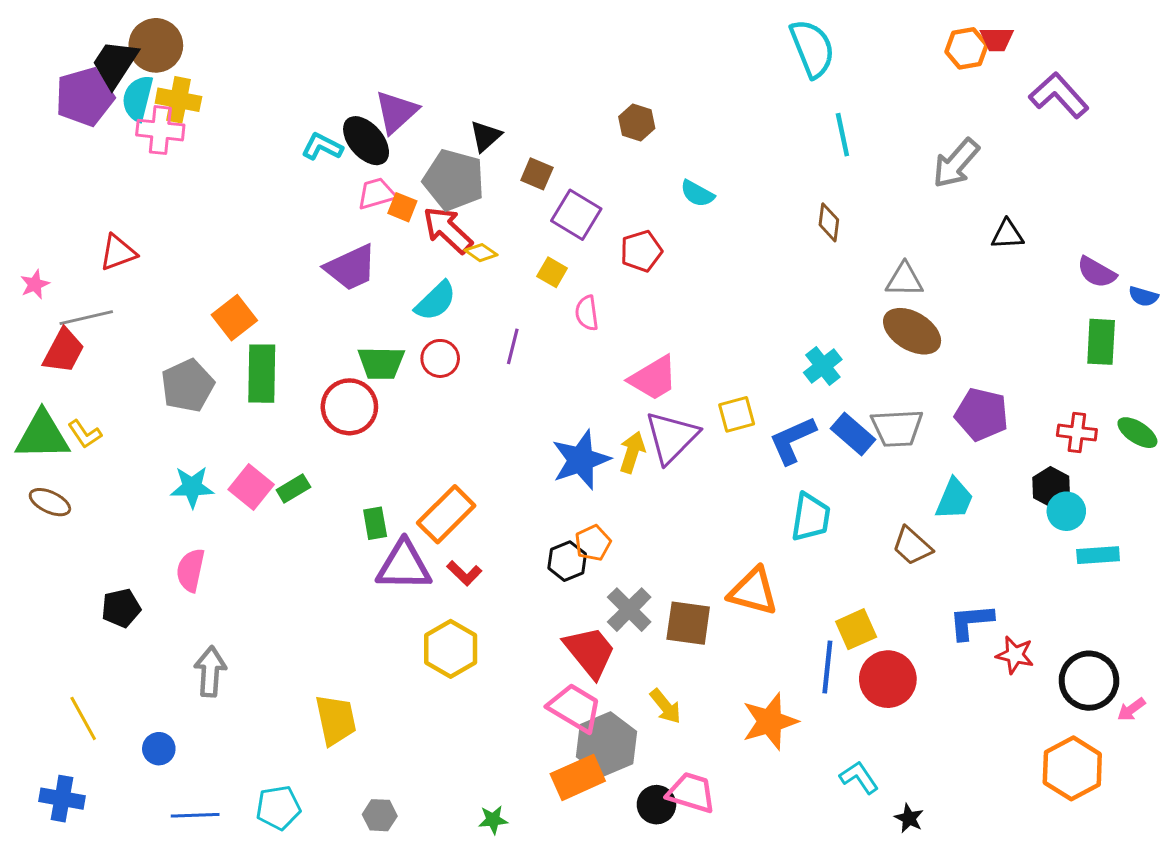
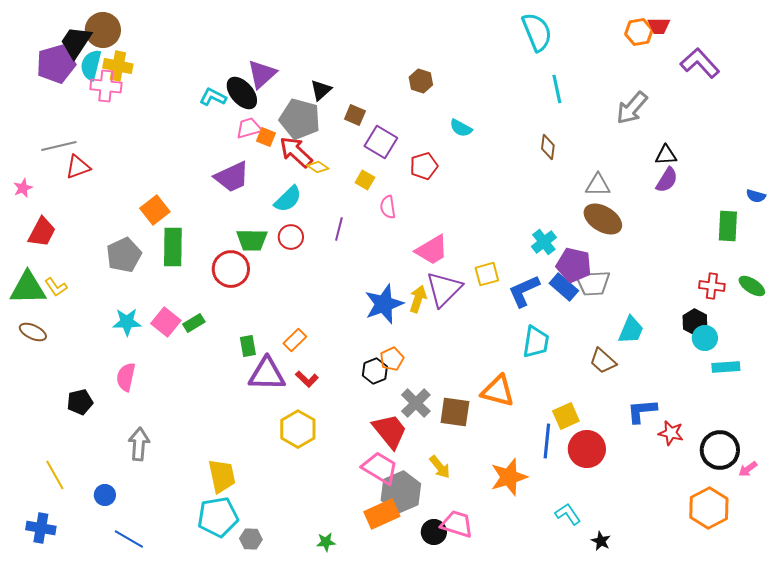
purple semicircle: (1097, 272) -> (667, 180), moved, turned -88
gray line: (86, 318) -> (59, 146), moved
purple pentagon: (982, 414) -> (574, 265), moved
orange rectangle: (446, 514) -> (295, 340), size x0.6
cyan pentagon: (278, 808) -> (218, 517), moved, size x1.4
blue line: (195, 815) -> (129, 539), turned 32

